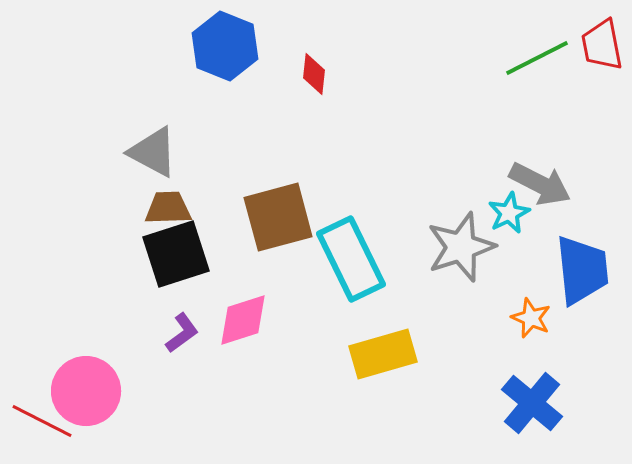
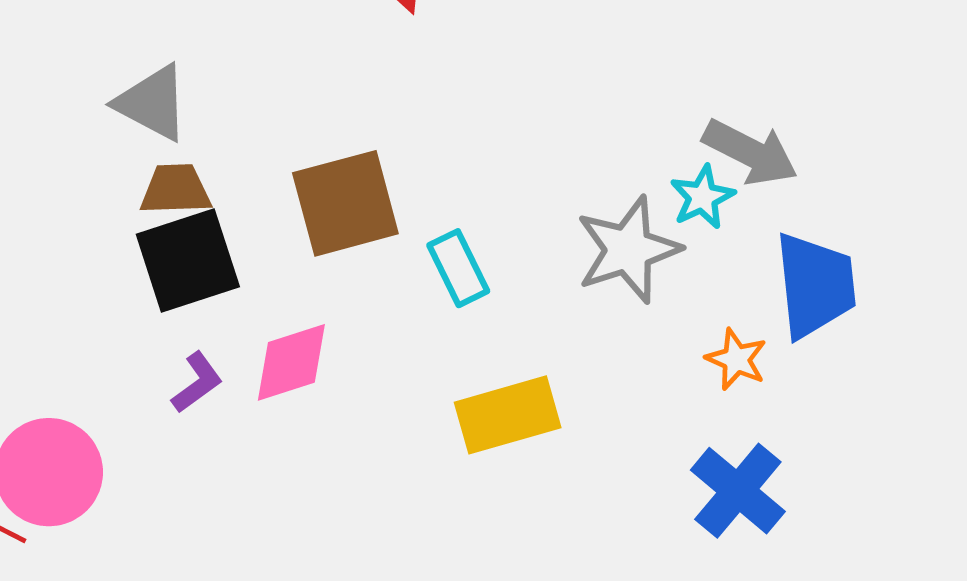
cyan rectangle: (351, 259) -> (458, 268), size x0.6

